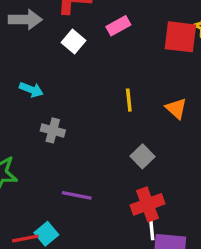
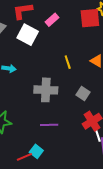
white square: (74, 42) -> (28, 35), size x1.5
gray cross: (53, 130) -> (46, 90), moved, size x1.6

